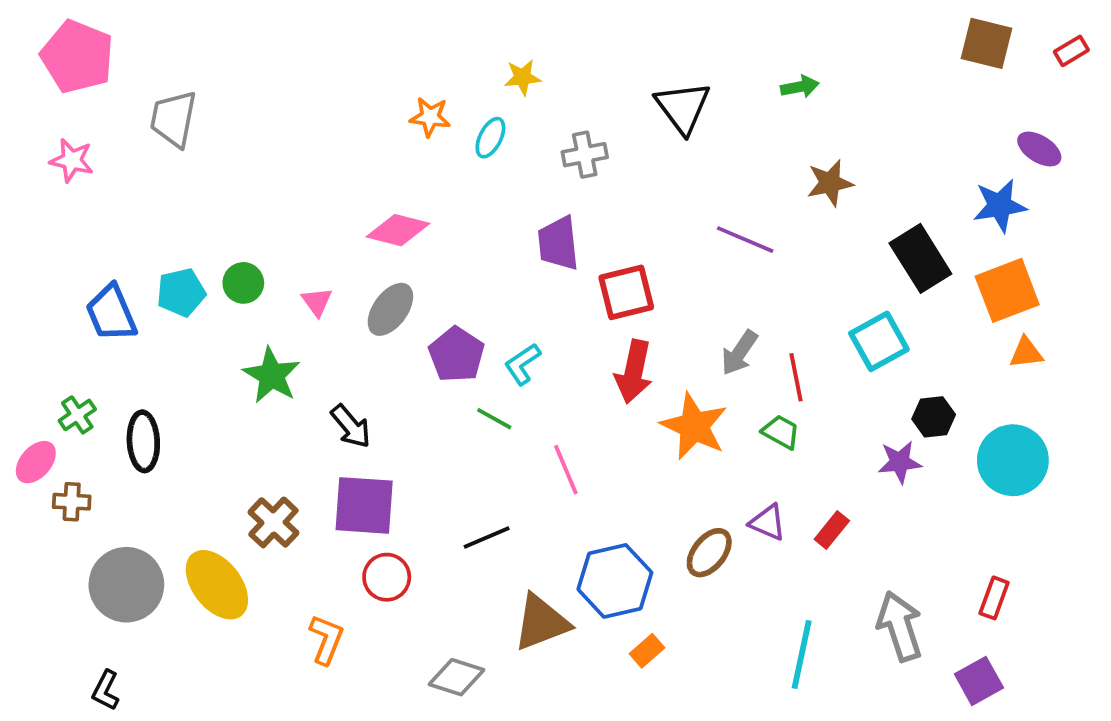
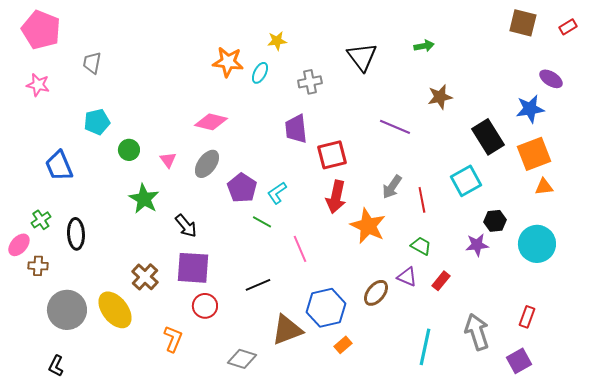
orange star: (430, 117) -> (228, 62), size x1.4
gray trapezoid: (174, 119) -> (92, 63), size x0.7
cyan pentagon: (181, 292) -> (97, 122), moved
green trapezoid: (781, 432) -> (421, 246), moved

